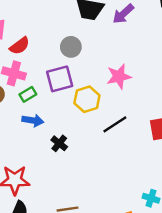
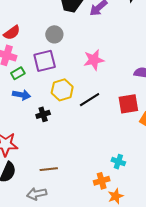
yellow hexagon: (87, 99) -> (62, 90), moved
black cross: (59, 143) -> (43, 114), turned 32

